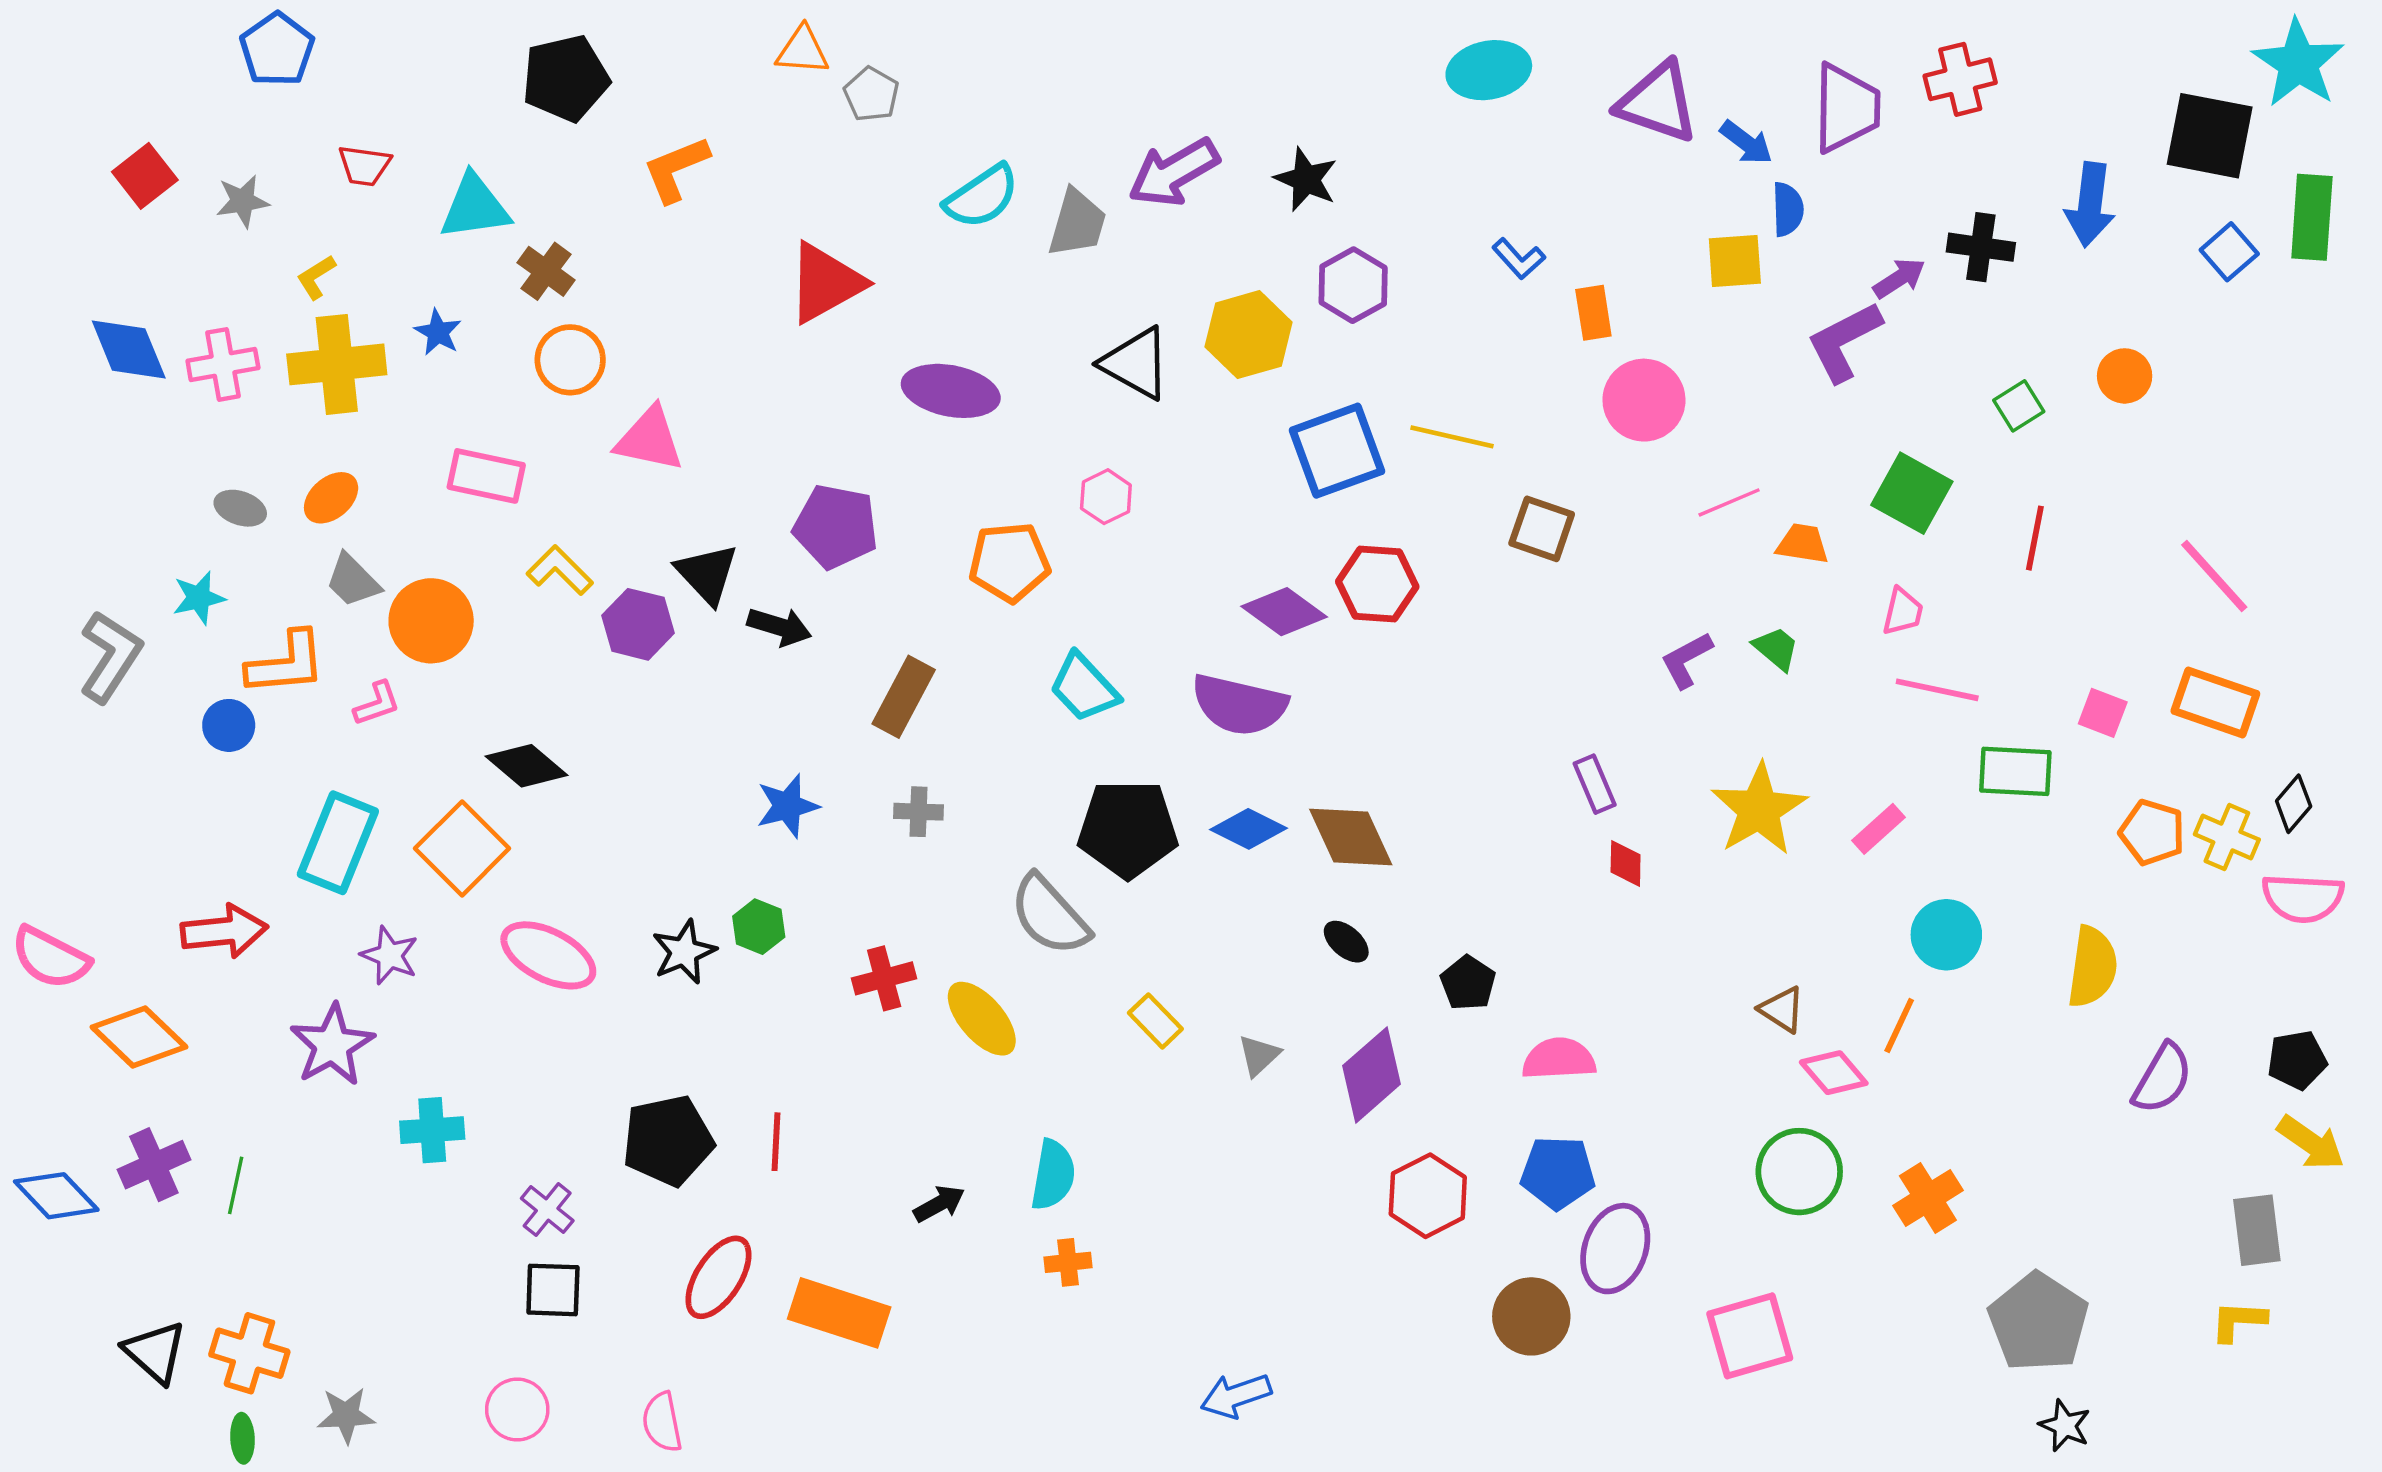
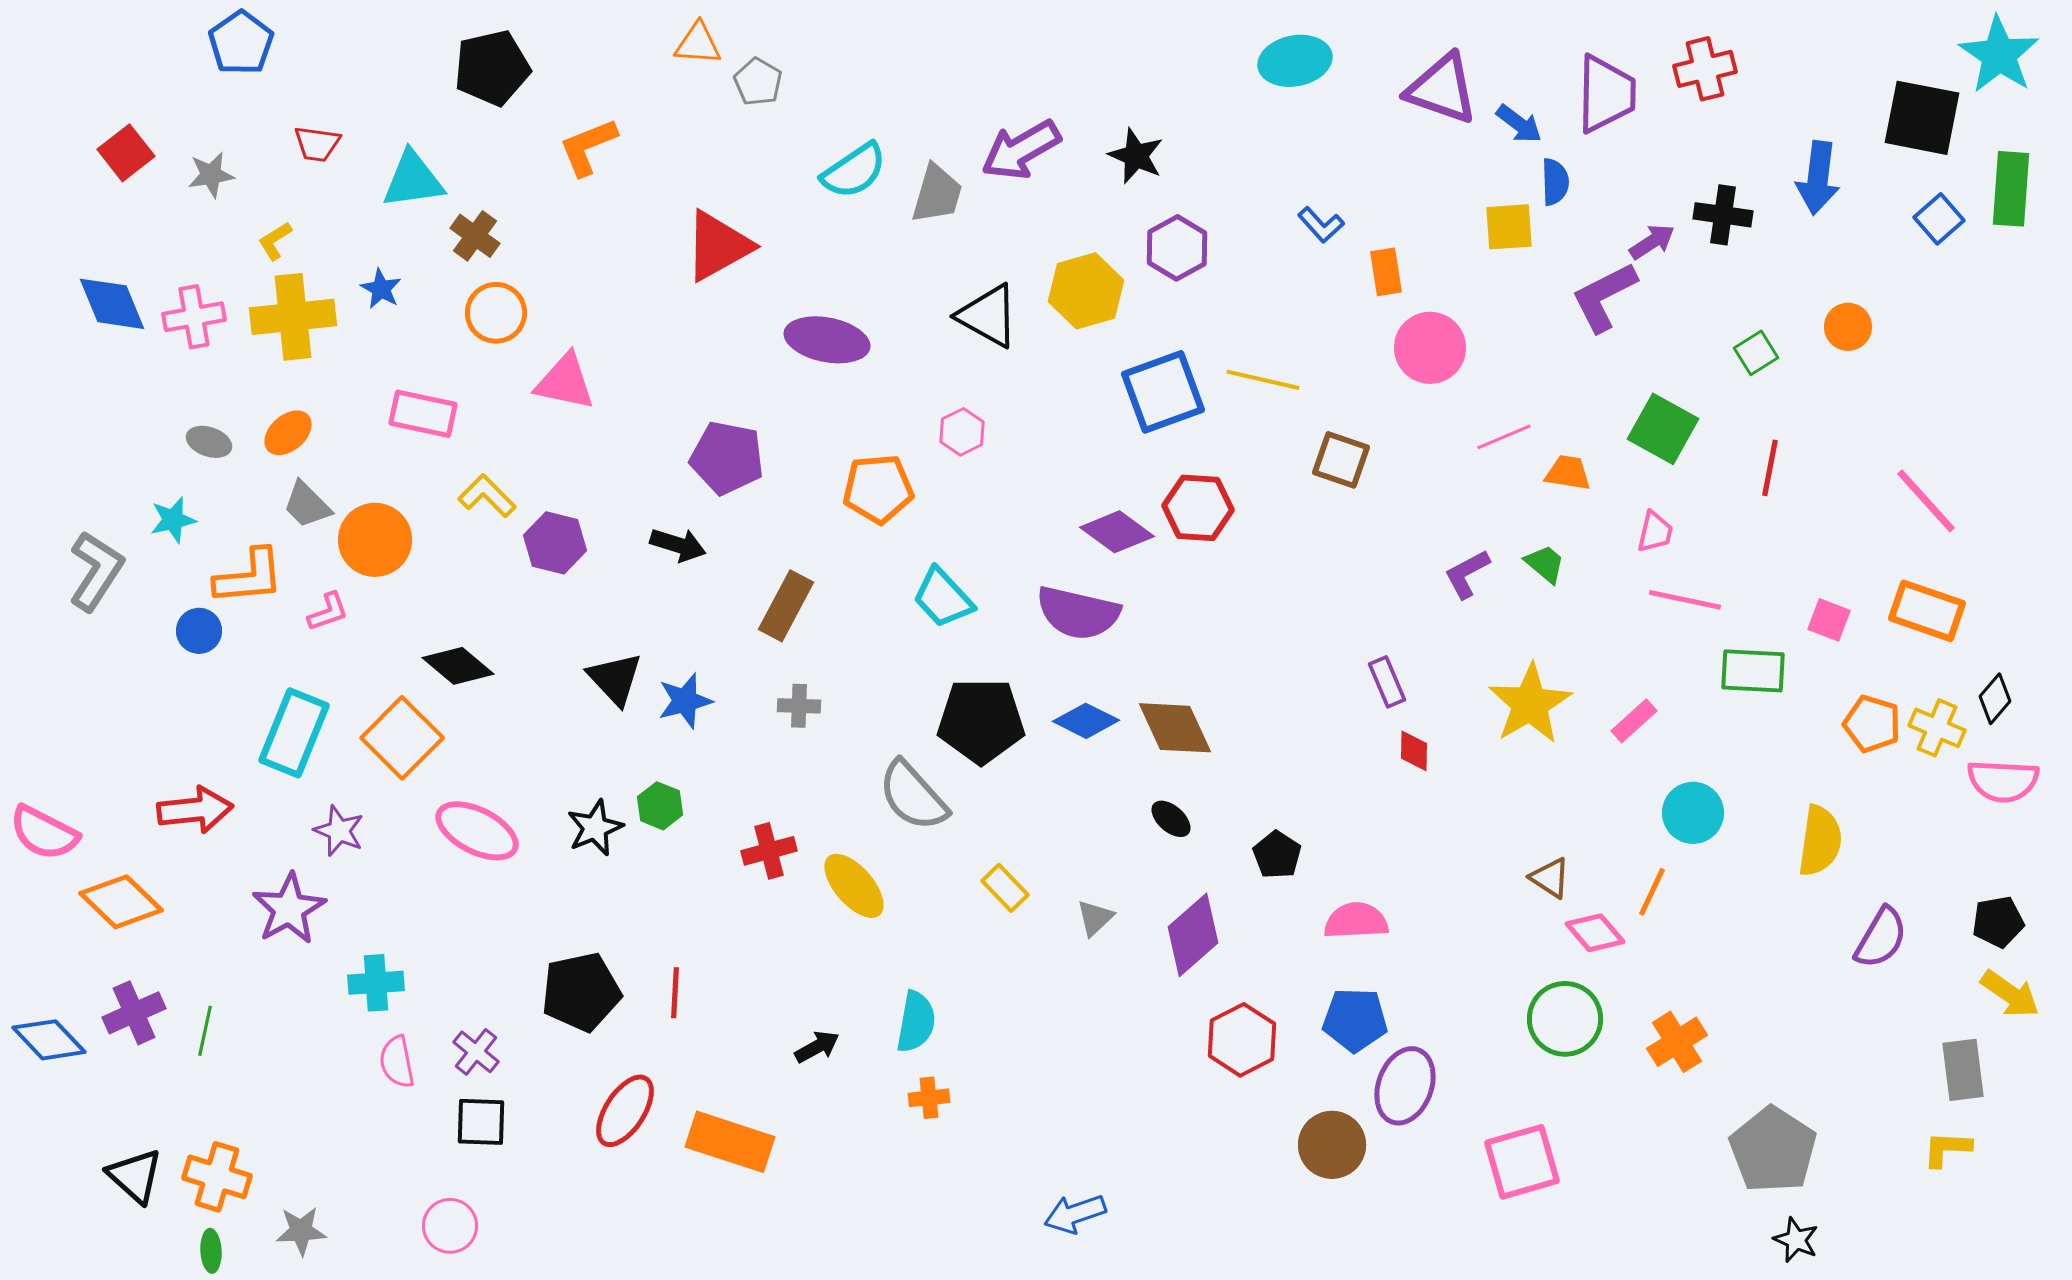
black triangle: (707, 574) -> (615, 679), moved
pink semicircle: (662, 1422) -> (397, 1062), moved

